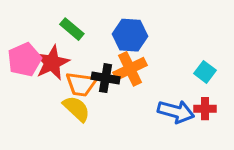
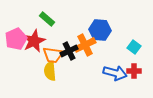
blue hexagon: (130, 35) -> (100, 30), moved
black cross: (106, 78) -> (69, 51), turned -36
yellow semicircle: (76, 109) -> (50, 71), turned -138

